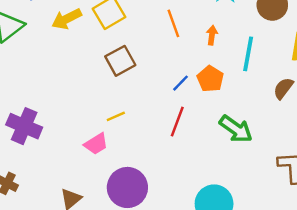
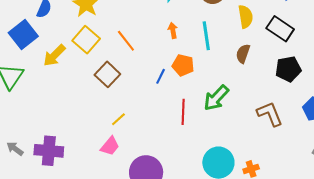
orange line: (173, 23) -> (126, 41), moved
red line: (177, 122) -> (183, 112), moved
green arrow: (236, 129) -> (216, 98), turned 116

